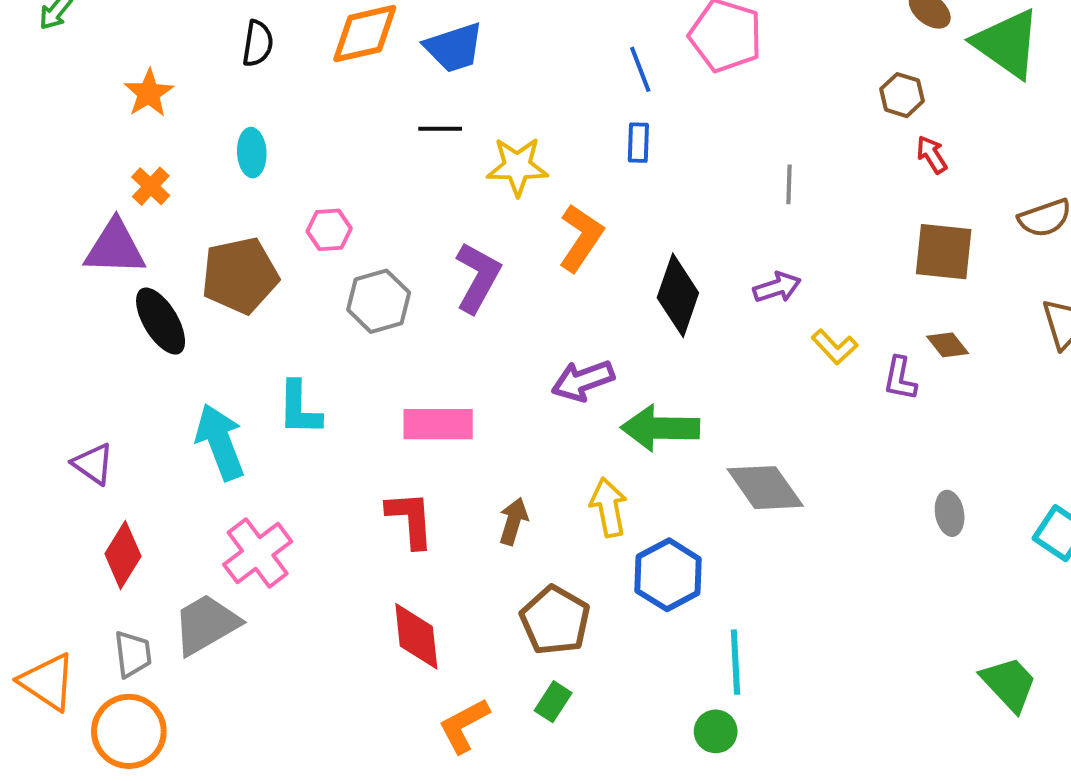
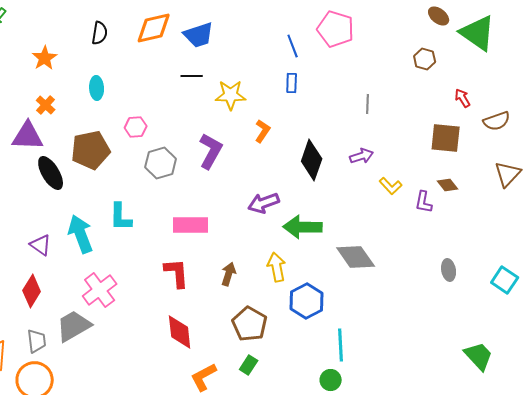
red arrow: (932, 155) -> (463, 98), moved
orange L-shape: (581, 238) -> (263, 131), size x0.7
purple triangle: (93, 464) -> (41, 245), moved

